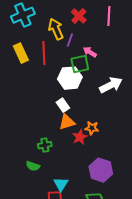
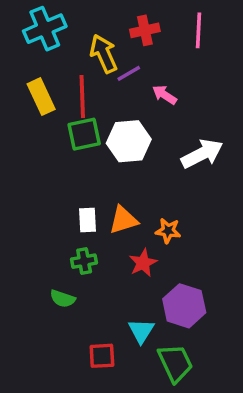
red cross: (79, 16) -> (145, 30), turned 35
purple line: (70, 40) -> (129, 73), turned 40
green square: (80, 64) -> (84, 134), moved
white rectangle: (63, 105) -> (88, 220), moved, turned 32
red star: (80, 137) -> (143, 263), moved
cyan triangle: (61, 184) -> (141, 331), moved

